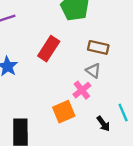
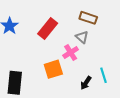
red rectangle: (49, 49) -> (48, 28), moved
black arrow: (103, 124) -> (86, 83), turned 64

